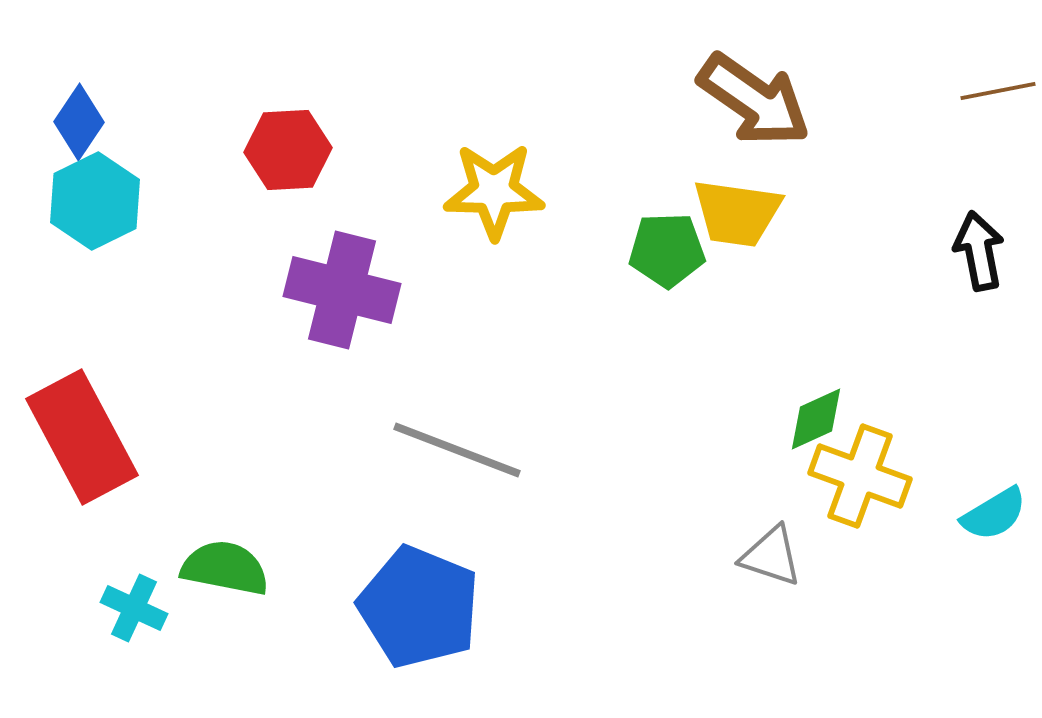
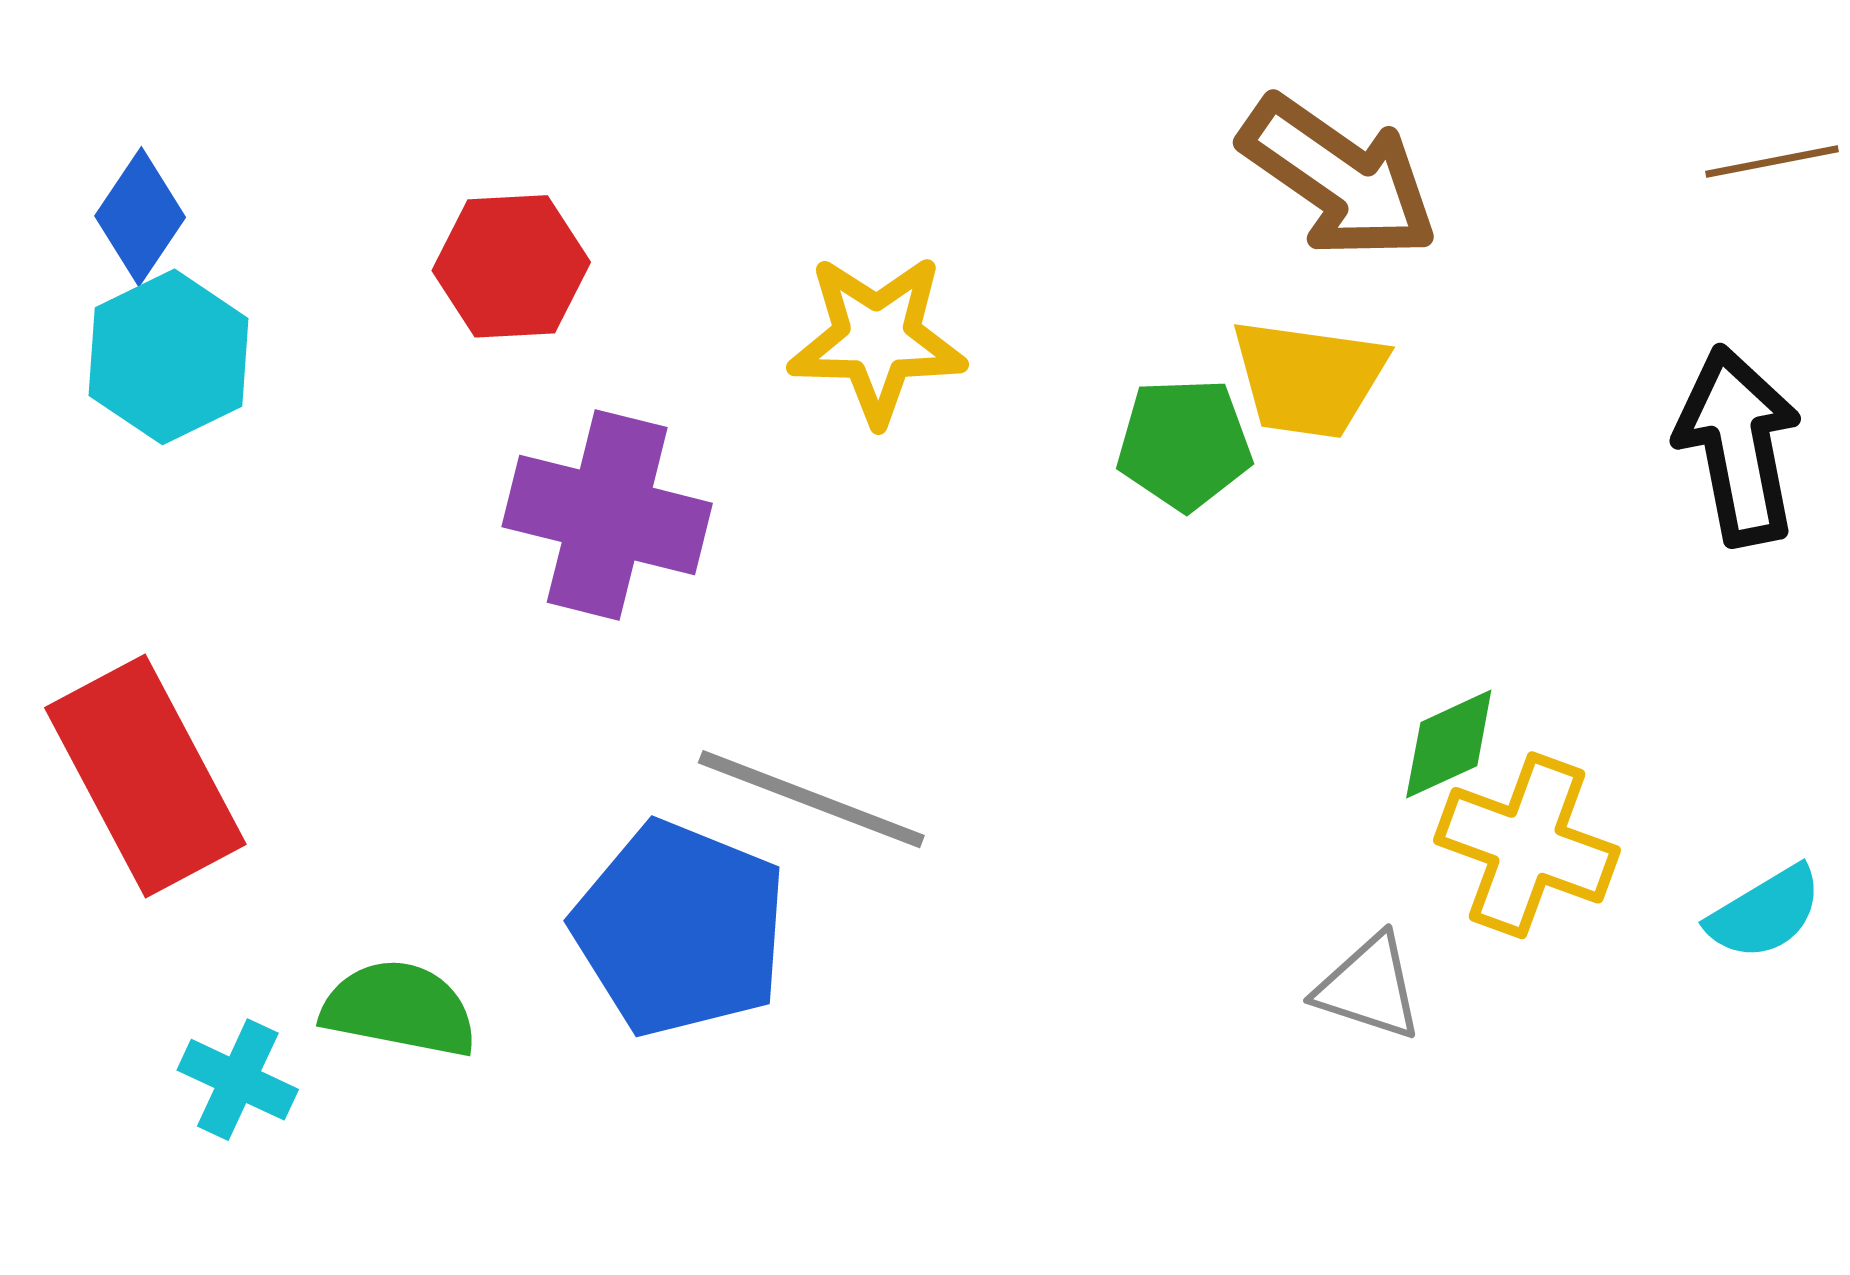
black arrow: (979, 251) -> (1738, 446), size x1.4
blue pentagon: (419, 607) -> (680, 929), moved

